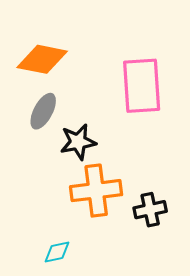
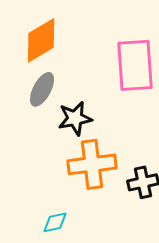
orange diamond: (42, 59) -> (41, 40), turned -42

